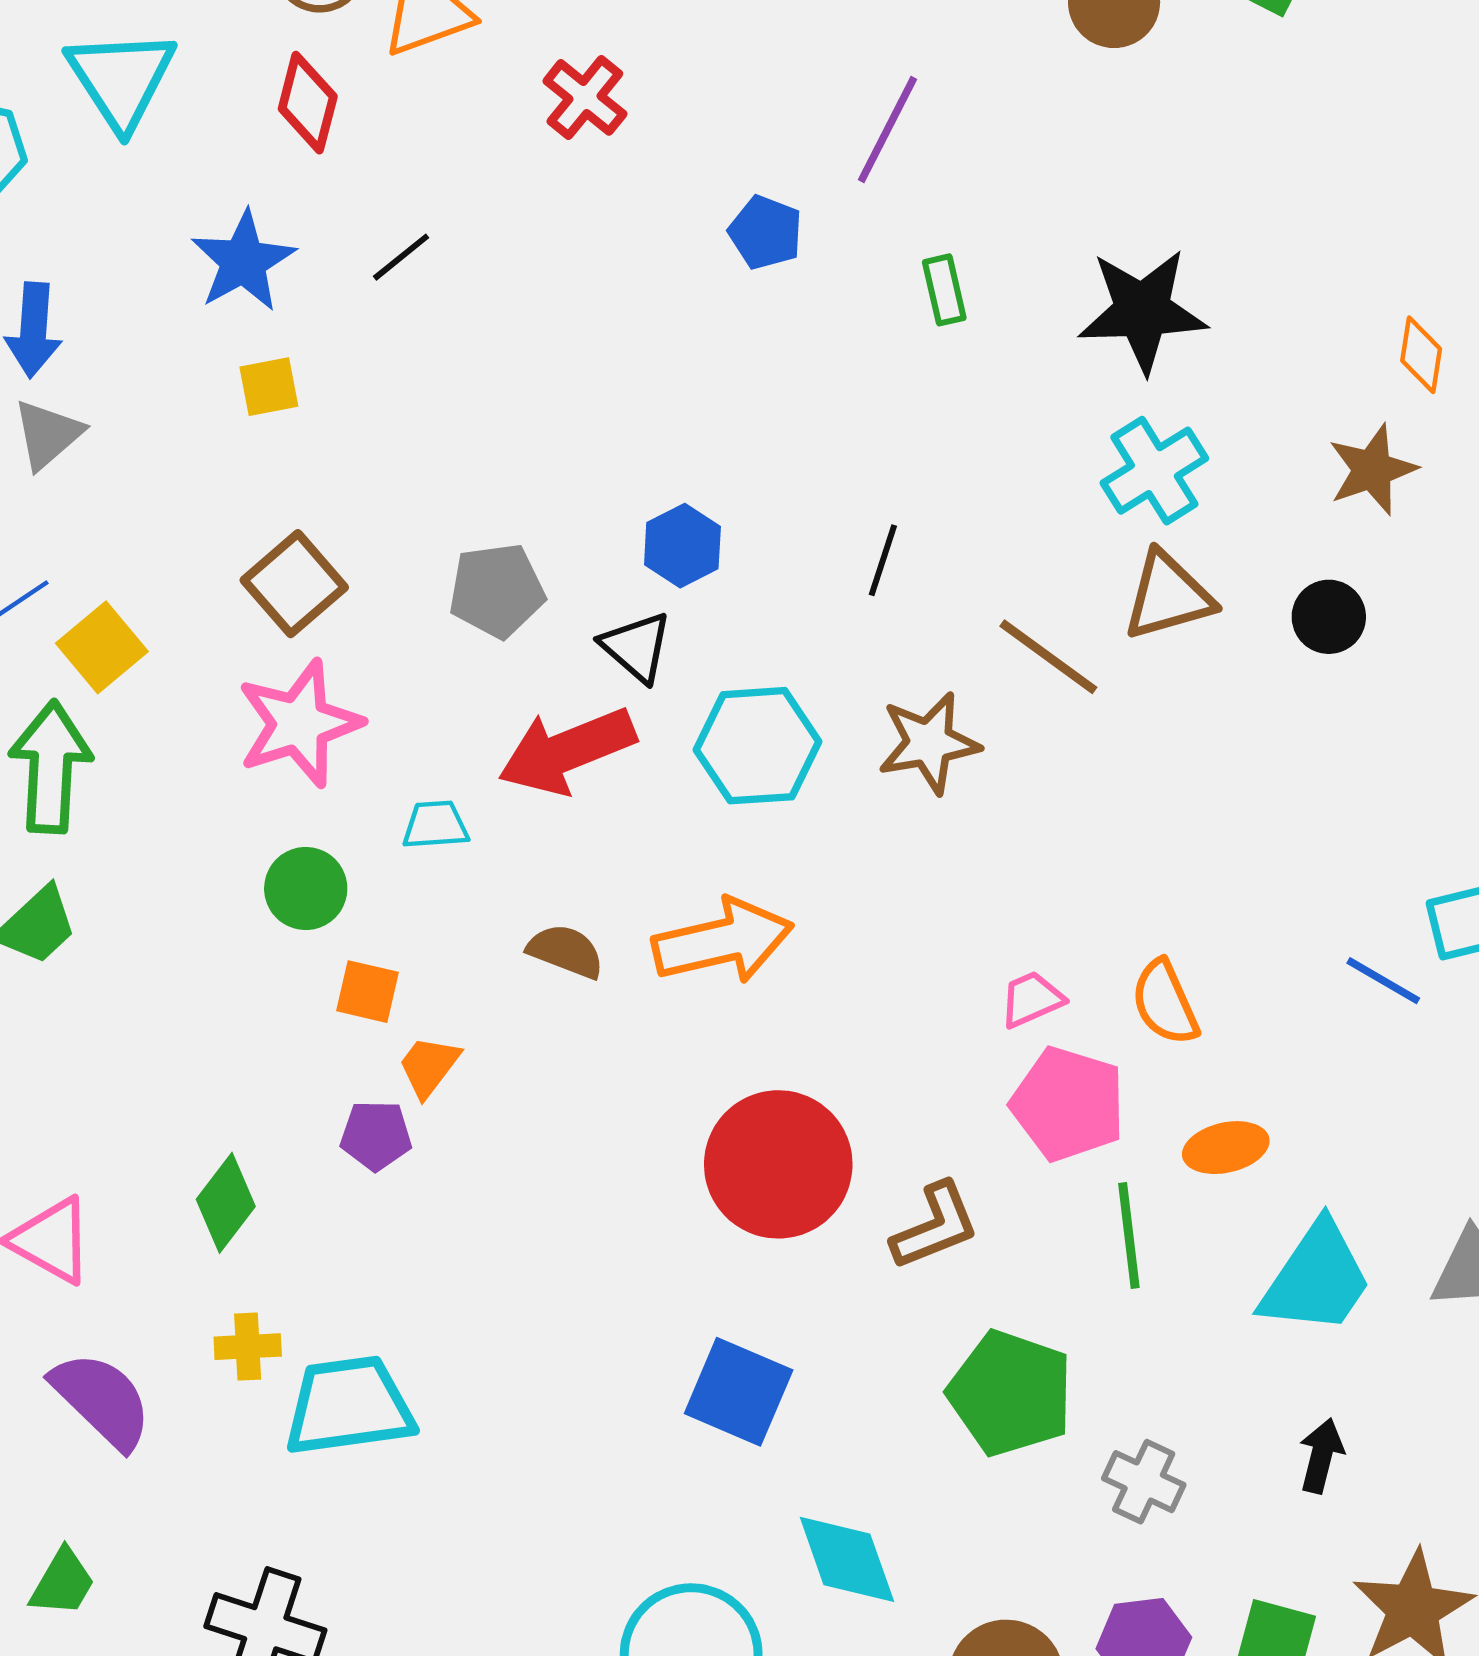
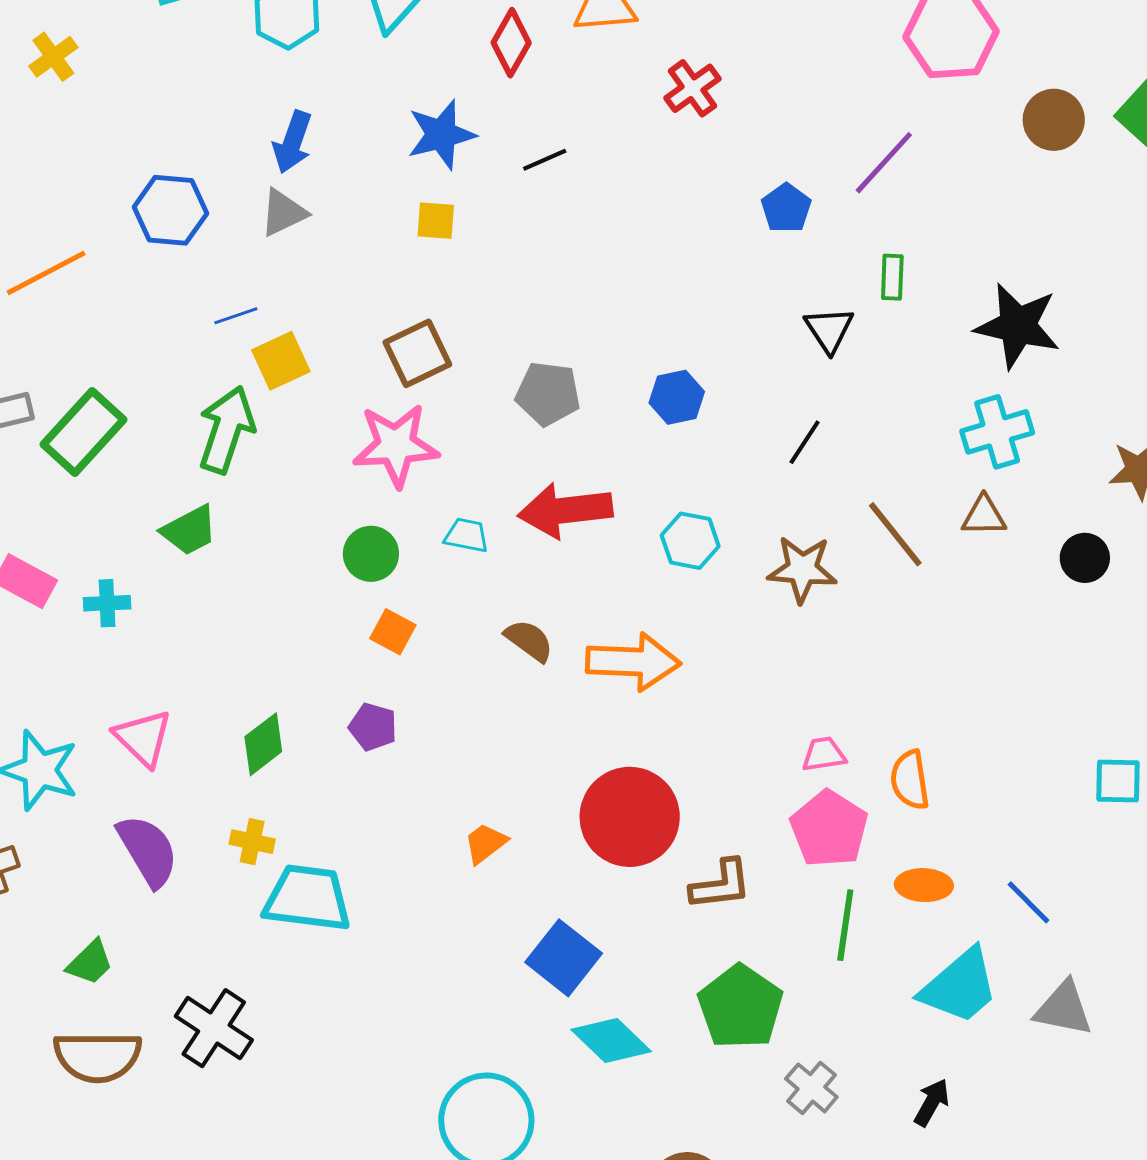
brown triangle: (1168, 596) -> (984, 516), size x0.7
black triangle: (636, 647) -> (829, 330), moved
cyan hexagon: (757, 746) -> (690, 541), size x0.7
blue line: (1383, 981) -> (1029, 902), moved
orange trapezoid: (429, 1066) -> (485, 843), moved
cyan diamond: (847, 1559) -> (611, 1041), moved, turned -42

